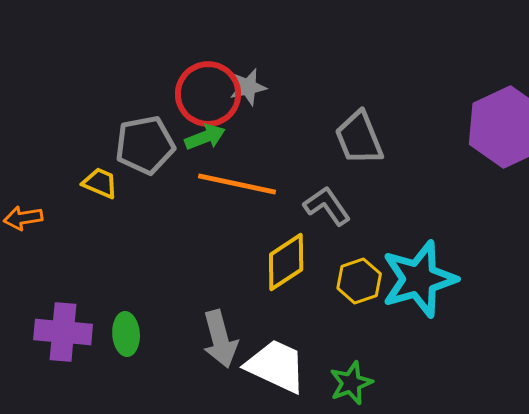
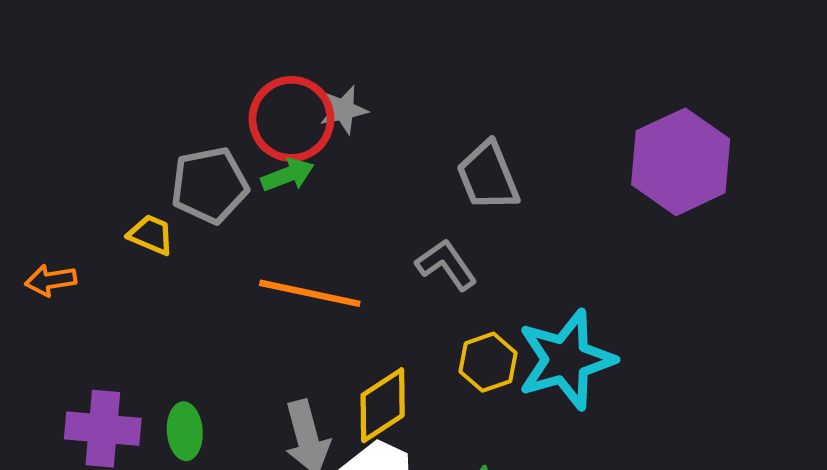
orange line: (237, 184) -> (310, 293), moved
yellow diamond: (286, 262) -> (383, 405), moved

